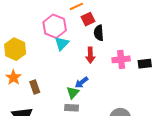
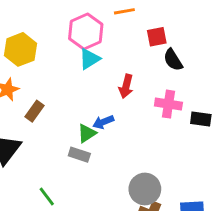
red square: (88, 19) -> (157, 37), moved
black semicircle: (99, 33) -> (173, 60), moved, turned -42
brown rectangle: (35, 87) -> (34, 111), turned 40

